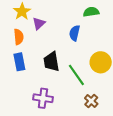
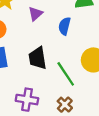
purple triangle: (39, 23) -> (35, 14), moved
brown cross: (91, 101) -> (65, 105), moved

